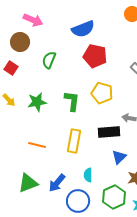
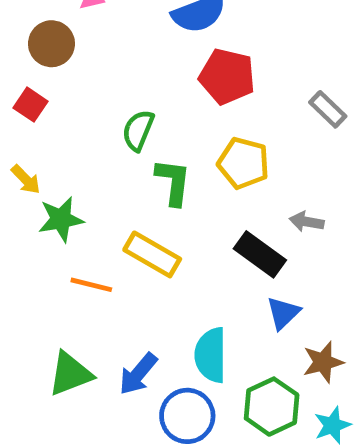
green semicircle: (49, 60) -> (138, 130), moved
green star: (37, 102) -> (61, 219), moved
black rectangle: (109, 132) -> (260, 254), turned 40
yellow rectangle: (74, 141) -> (152, 254), moved, turned -70
cyan semicircle: (88, 175) -> (211, 355), size x1.6

